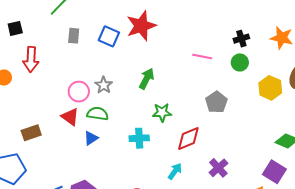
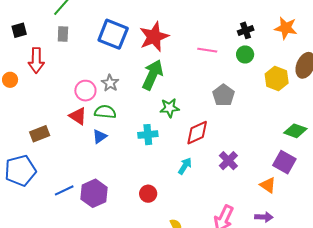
red star: (141, 26) -> (154, 37), moved
gray rectangle: (74, 36) -> (63, 34), moved
blue square: (109, 36) -> (113, 34), size x1.4
green arrow: (147, 79) -> (153, 75), size x1.4

